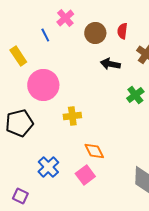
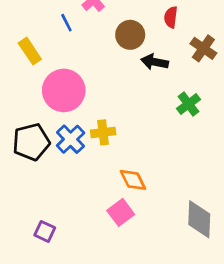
brown circle: (95, 33) -> (130, 35), moved
blue cross: (48, 167) -> (71, 139), moved
purple square: (20, 196) -> (45, 231), moved

